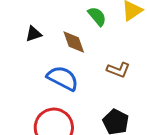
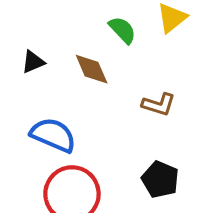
blue semicircle: (63, 78) -> (53, 135), moved

